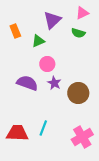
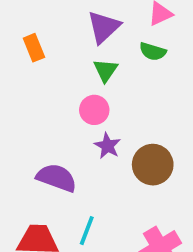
green triangle: (38, 41) -> (106, 70), moved, turned -32
purple semicircle: (27, 83) -> (57, 178), moved

